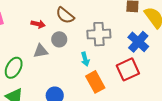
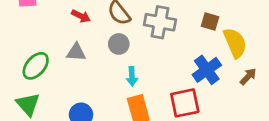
gray cross: (99, 34) -> (160, 22), moved
gray circle: (59, 39) -> (119, 44), moved

